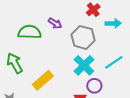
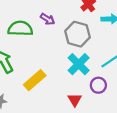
purple circle: (94, 86) -> (98, 85), moved

